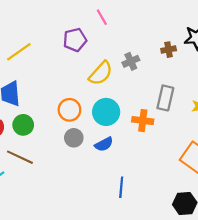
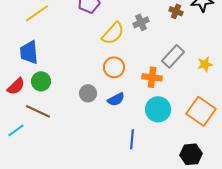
brown cross: (169, 50) -> (176, 11), turned 32
gray rectangle: (165, 98) -> (173, 56), turned 30
orange circle: (69, 110) -> (114, 67), moved
cyan circle: (106, 112) -> (158, 109), moved

